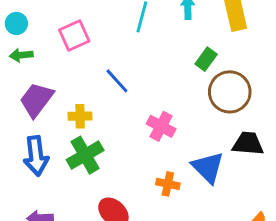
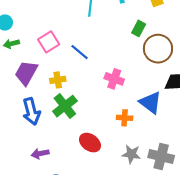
pink square: (74, 35) -> (49, 42), moved

